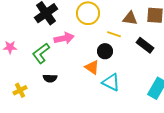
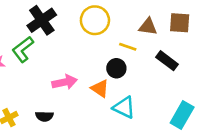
pink arrow: (64, 38) -> (65, 82), moved
green L-shape: (41, 53) -> (23, 49), moved
black semicircle: (50, 78) -> (44, 116), moved

